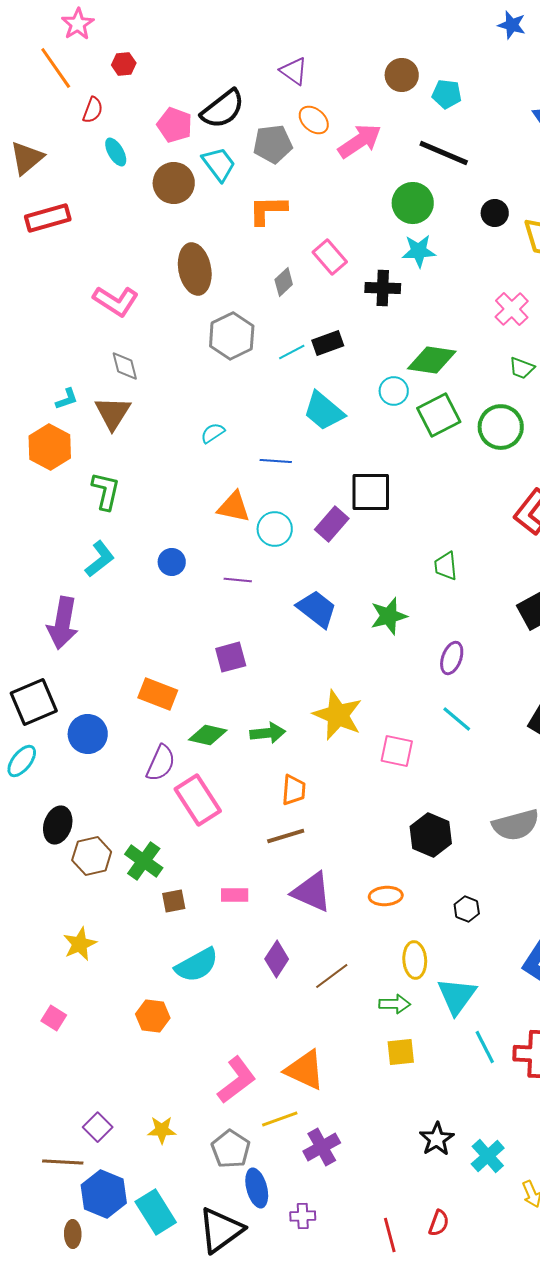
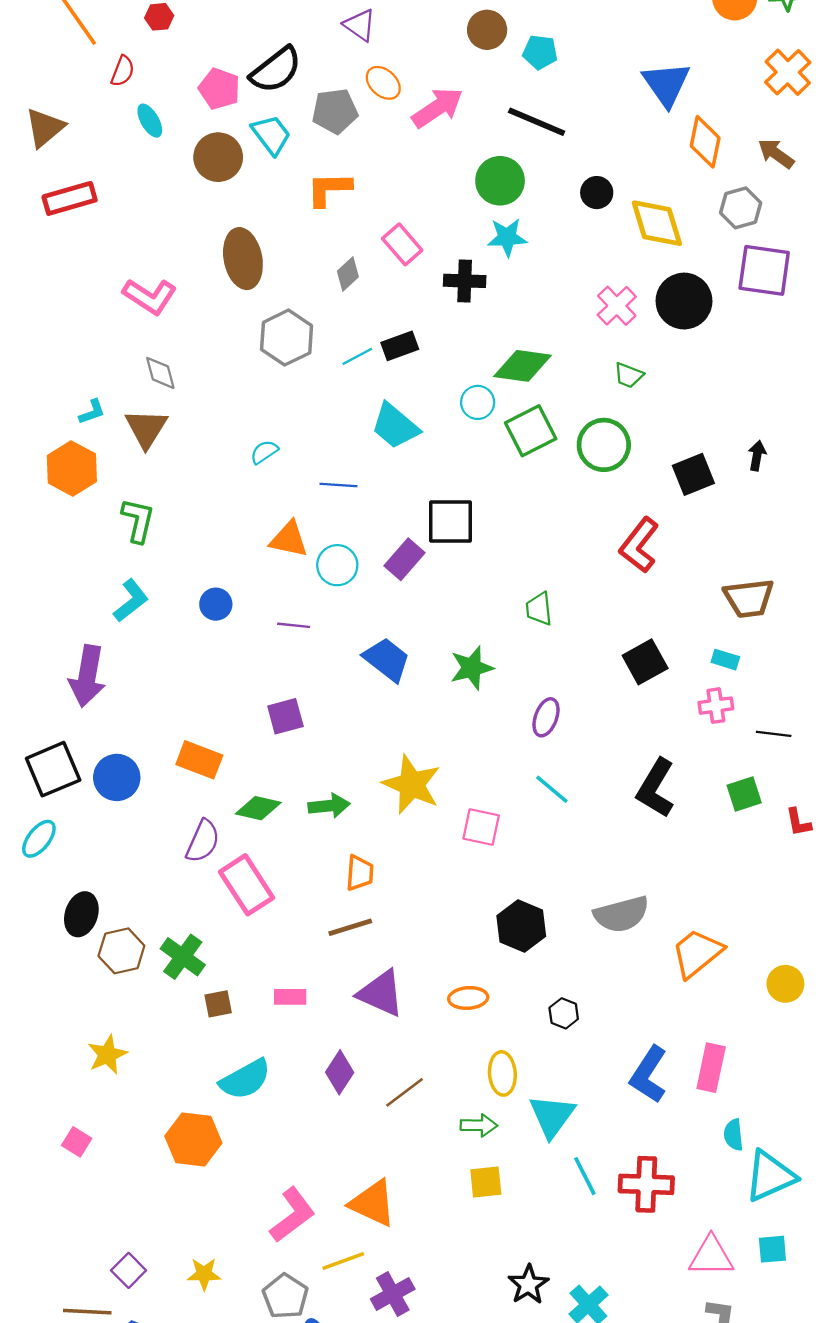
blue circle: (88, 734) -> (117, 777), moved
orange hexagon: (153, 1016) -> (193, 1140), size x1.4

